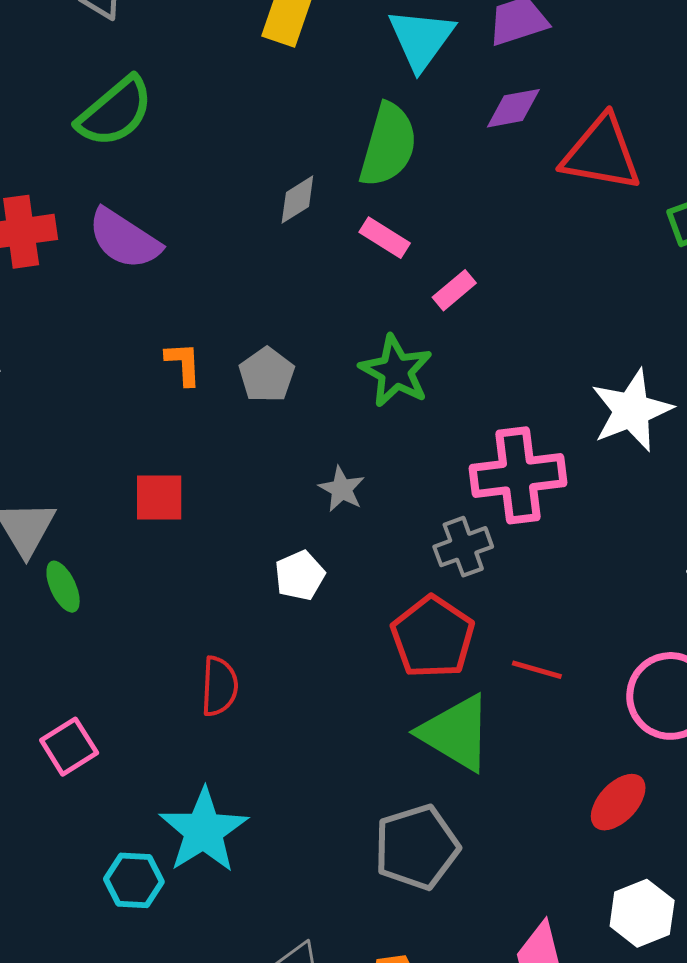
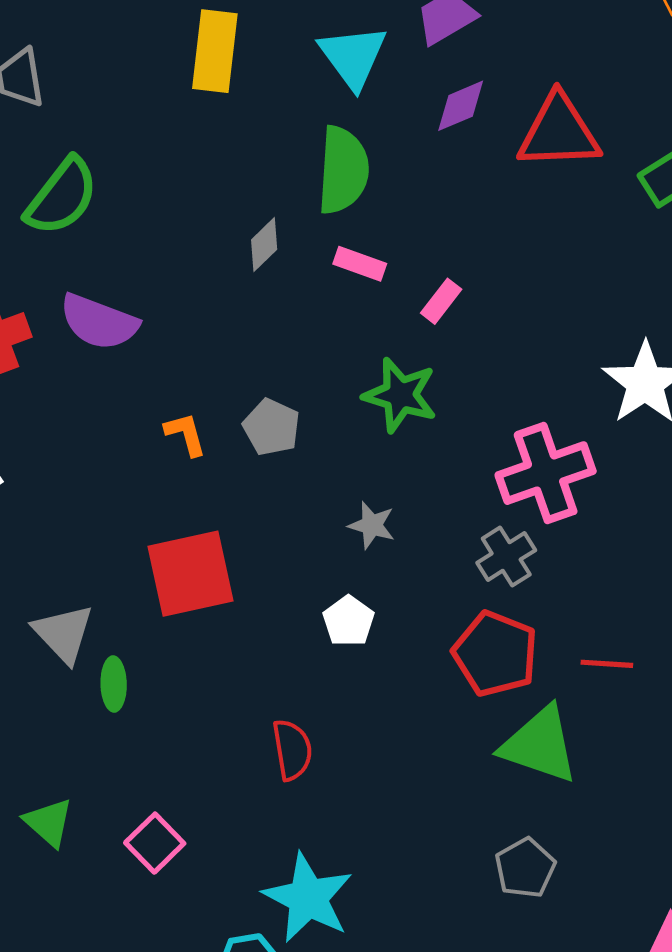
red square: (159, 498) -> (191, 574), size x1.6
green ellipse: (63, 587) -> (114, 684), turned 36
gray pentagon: (417, 847) -> (525, 868), size x0.7

